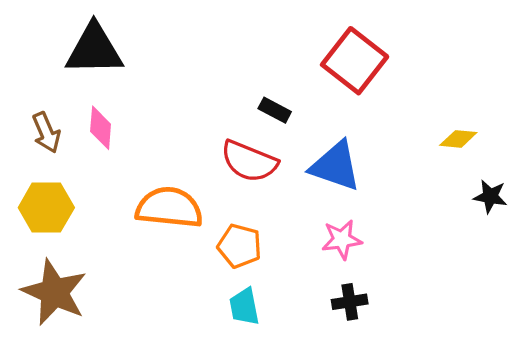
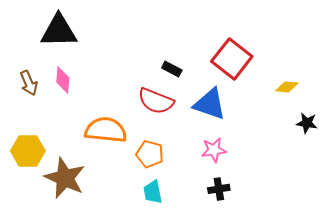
red square: (355, 61) -> (232, 59), moved
yellow hexagon: (46, 208) -> (28, 151), moved
brown star: (54, 292) -> (65, 178), moved

